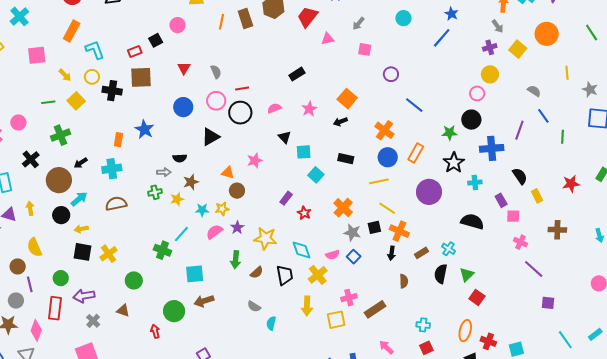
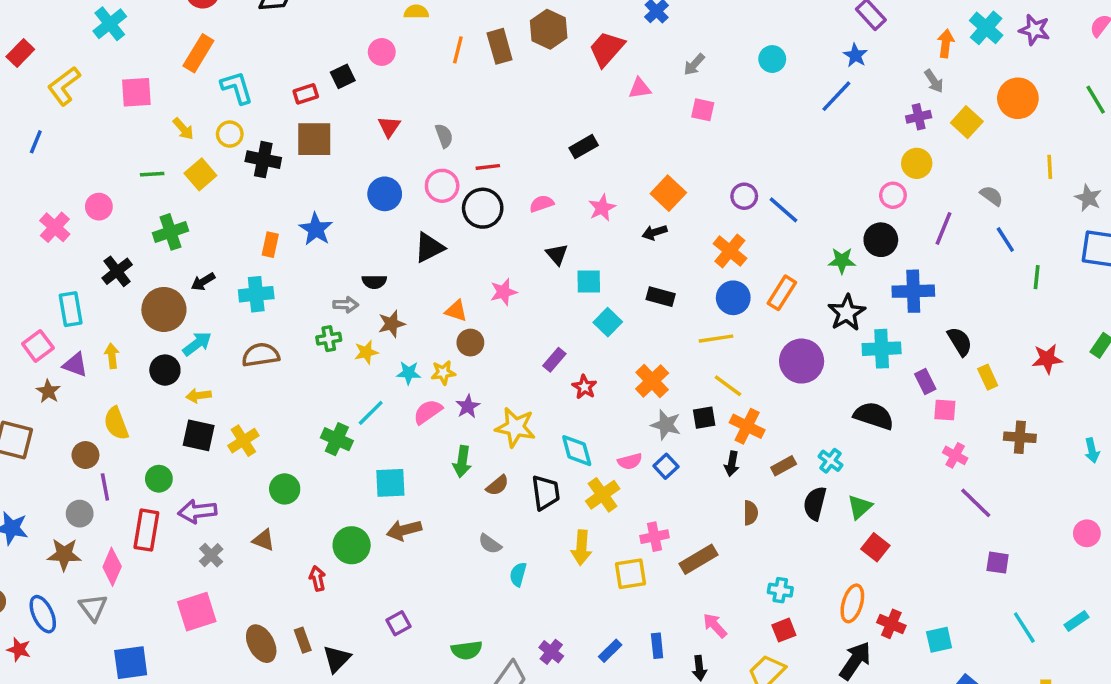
purple circle: (391, 74) -> (744, 196), moved
purple line: (519, 130) -> (944, 228), moved
cyan cross: (475, 182) -> (882, 349), size x1.5

